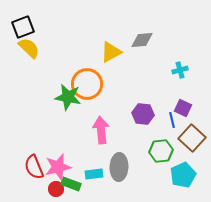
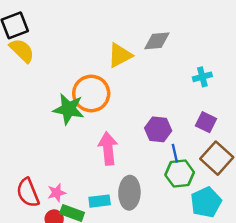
blue line: (172, 120) -> (175, 153), moved
pink star: (58, 167) -> (57, 193), size x0.6

